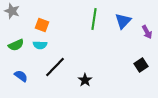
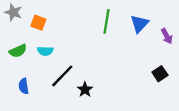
orange square: (42, 25) -> (38, 23), moved
blue semicircle: (21, 76) -> (24, 86), turned -136
black star: (85, 80) -> (85, 90), moved

